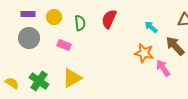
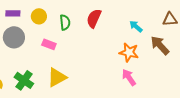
pink arrow: (163, 68) -> (129, 77), moved

